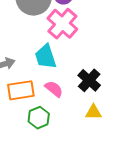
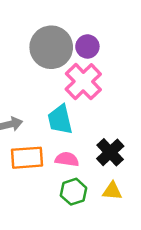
pink semicircle: (54, 89) -> (67, 159), turned -36
green hexagon: (39, 118) -> (74, 192), moved

